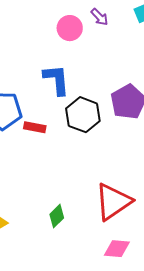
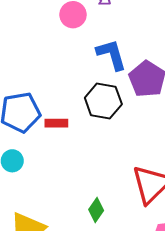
blue L-shape: (56, 80) -> (112, 55), moved

